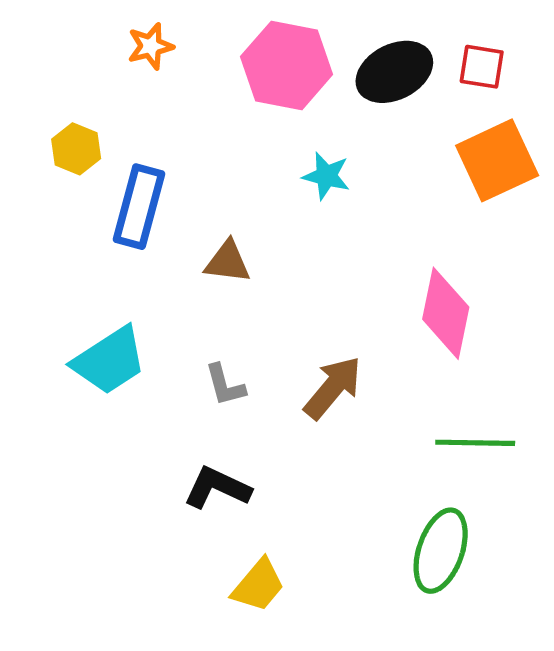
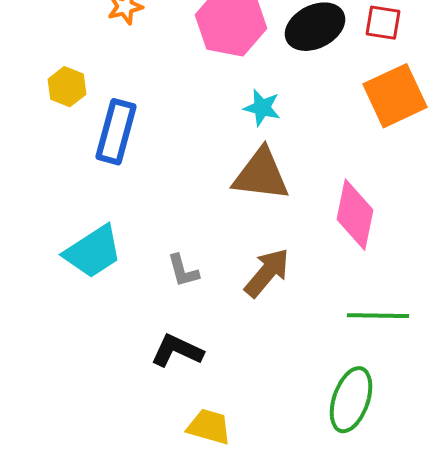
brown triangle: (228, 262) -> (261, 175), moved, size x1.6
yellow trapezoid: (258, 585) -> (209, 427), turned -114

